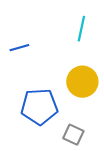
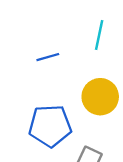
blue line: (19, 48) -> (48, 57), moved

